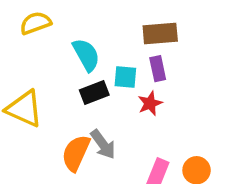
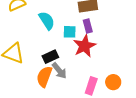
black rectangle: (94, 92) -> (50, 57), moved
red star: (150, 103) -> (85, 46), size x1.6

